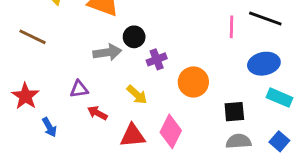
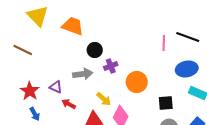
gray arrow: (107, 52) -> (83, 74), moved
purple triangle: (79, 89) -> (56, 87), turned 32
yellow arrow: (137, 95) -> (104, 99), moved
red star: (25, 96) -> (30, 91), moved

